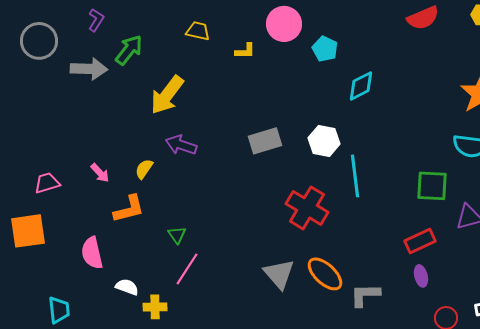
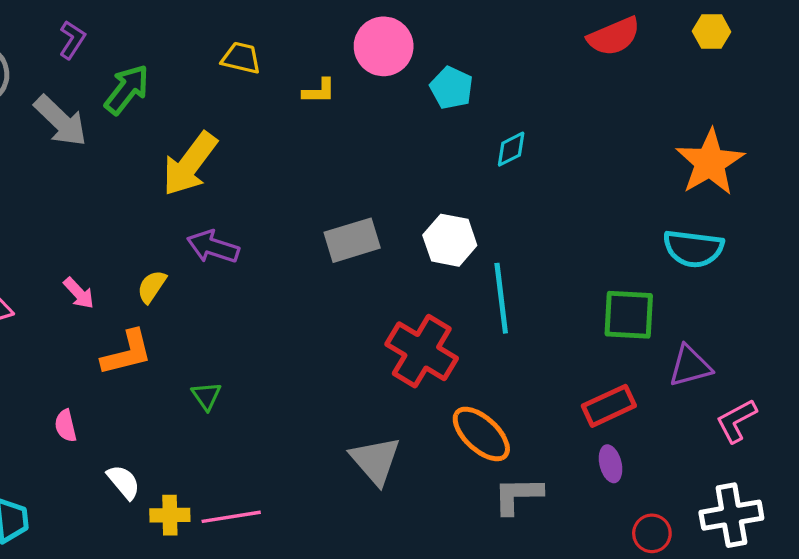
gray arrow: (89, 69) -> (61, 121), turned 42
cyan diamond: (361, 86) -> (511, 149), size x0.7
pink semicircle: (92, 253) -> (66, 426), size x0.6
pink line: (187, 269) -> (231, 517), moved, turned 48
orange ellipse: (325, 274) -> (481, 434), moved
white semicircle: (127, 287) -> (124, 482), turned 30

